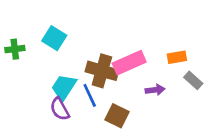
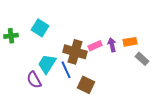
pink rectangle: (129, 63) -> (95, 46), size x0.6
purple arrow: (155, 90) -> (112, 45), moved, turned -96
purple semicircle: (60, 109) -> (34, 80), moved

